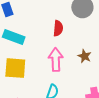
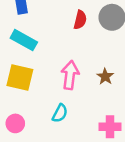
red semicircle: (58, 28) -> (80, 20), moved

